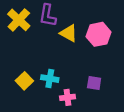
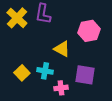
yellow triangle: (69, 33) -> (62, 49), moved
purple square: (94, 83) -> (85, 75), size x1.5

